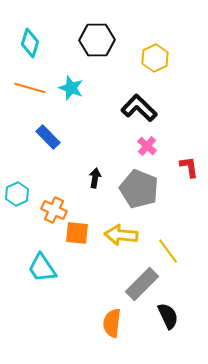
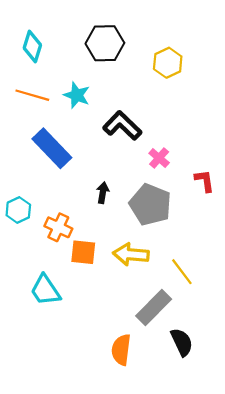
black L-shape: (139, 108) -> (122, 126), moved
blue rectangle: (48, 137) -> (52, 148), size x1.5

